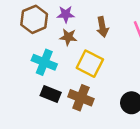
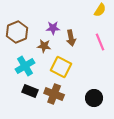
purple star: (66, 14) -> (53, 28), moved
cyan cross: (44, 62) -> (25, 66), turned 36

